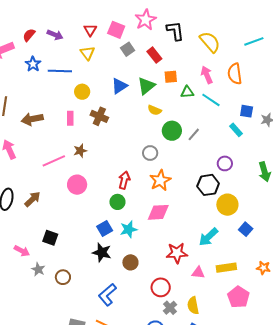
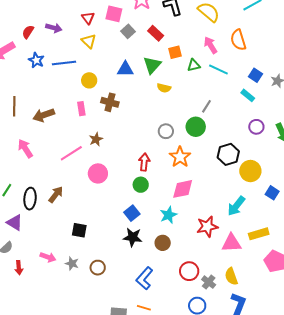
blue triangle: (119, 86) -> (125, 69), turned 42
blue square: (247, 111) -> (256, 75), turned 32
green circle: (172, 131) -> (196, 127), moved
purple circle: (225, 163) -> (256, 127), moved
cyan star: (129, 229) -> (168, 215), moved
pink arrow: (22, 251) -> (48, 257), moved
pink triangle: (198, 273) -> (231, 243), size x1.5
red circle: (161, 287) -> (189, 271), moved

